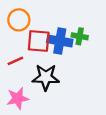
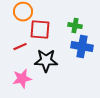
blue cross: (60, 41) -> (82, 47), moved

